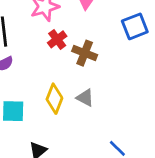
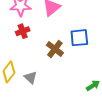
brown cross: (85, 53) -> (55, 49), moved

